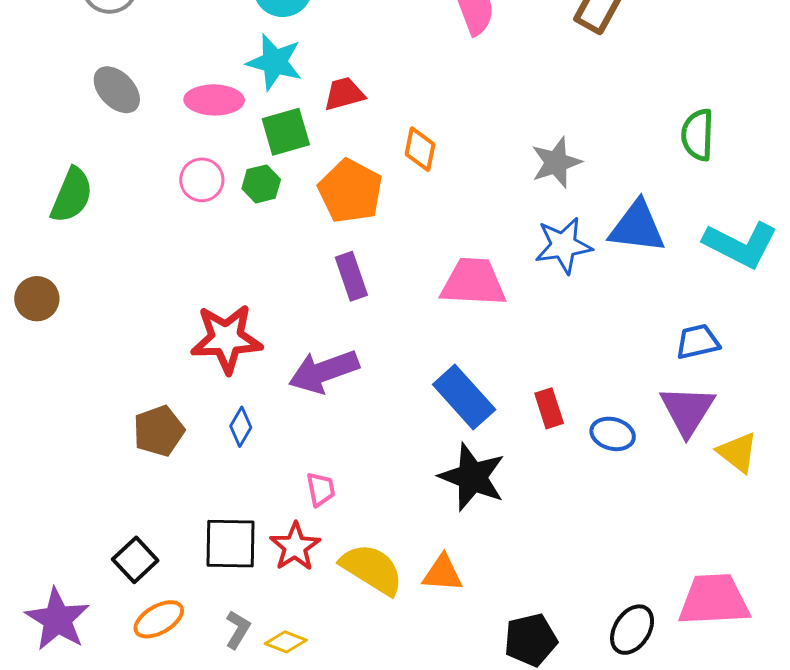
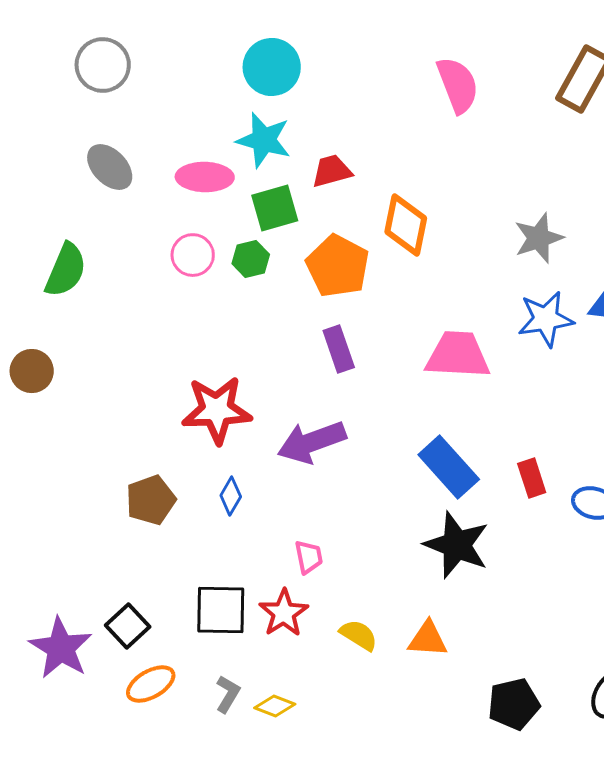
orange diamond: (420, 149) -> (406, 225), size x1.4
yellow semicircle: (372, 569) -> (359, 635), size x0.6
purple star: (57, 619) -> (61, 648), moved

